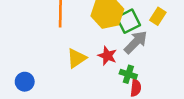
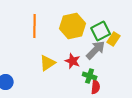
yellow rectangle: (158, 16) -> (114, 39), moved
green square: (128, 21) -> (101, 31), moved

